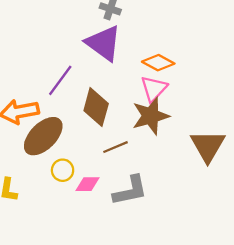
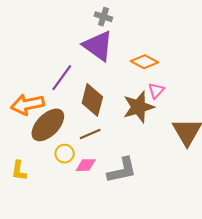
pink triangle: (154, 89) -> (156, 90), moved, size x0.7
brown line: (115, 147) -> (90, 134), moved

